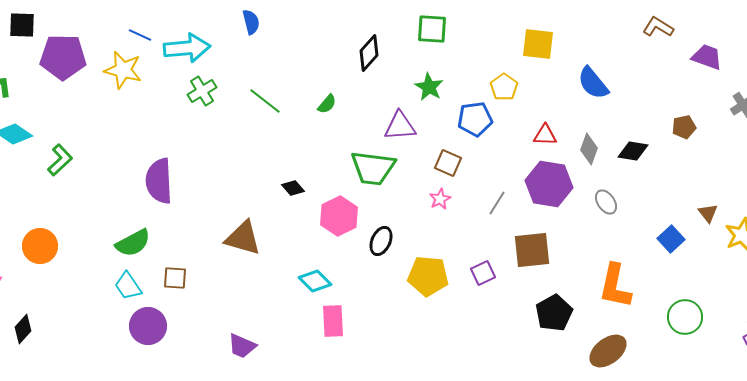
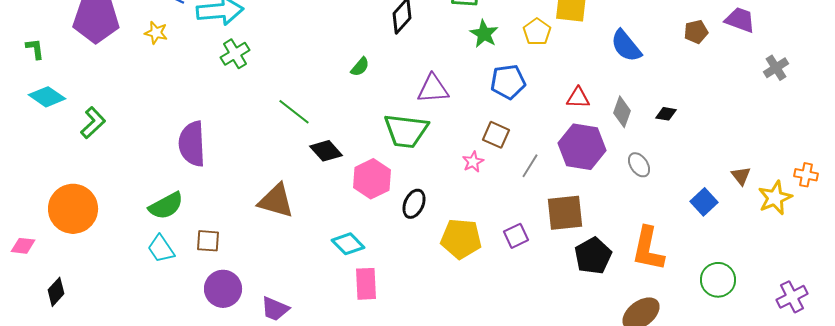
yellow star: (123, 70) -> (156, 33), size x0.6
green star: (429, 87) -> (484, 34), moved
yellow pentagon: (504, 87) -> (537, 32), moved
green line: (265, 101) -> (294, 112), moved
brown pentagon: (684, 127) -> (696, 32), moved
black diamond: (633, 151) -> (666, 114), size x0.7
brown square: (448, 163) -> (496, 135), moved
black diamond: (293, 188) -> (326, 151), size x1.4
orange circle: (40, 246) -> (73, 209), size x1.4
black pentagon: (554, 313) -> (593, 256), moved
purple circle: (148, 326) -> (223, 289), moved

